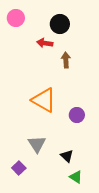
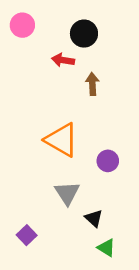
gray triangle: (37, 144) -> (67, 193), moved

